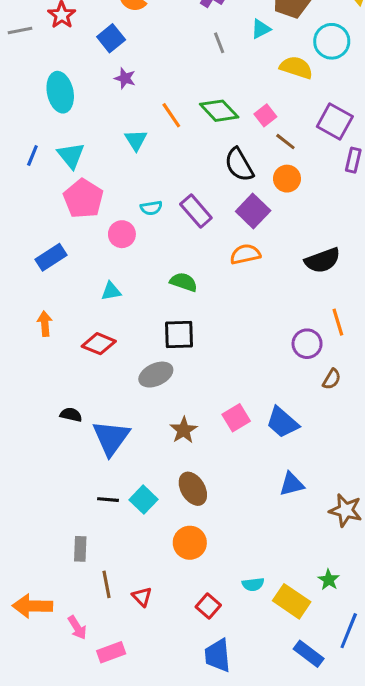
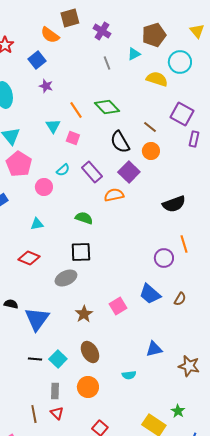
pink square: (265, 115) -> (73, 138), moved, turned -32
cyan semicircle: (151, 208) -> (63, 170), turned -32
orange semicircle: (245, 254) -> (114, 195), moved
brown semicircle: (332, 379) -> (180, 299), moved
blue trapezoid: (282, 422) -> (150, 294), moved
gray rectangle: (80, 549) -> (55, 391), moved
cyan semicircle: (253, 584) -> (129, 375), moved
red triangle: (142, 597) -> (57, 413), moved

